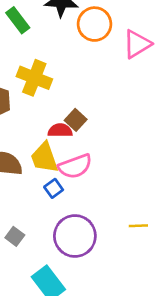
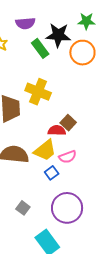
green rectangle: (18, 20) -> (40, 48), moved
yellow trapezoid: (44, 158) -> (45, 150), turned -110
pink semicircle: (75, 166) -> (68, 157), size x0.7

